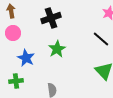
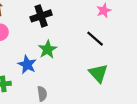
blue star: (26, 58) -> (27, 65), moved

